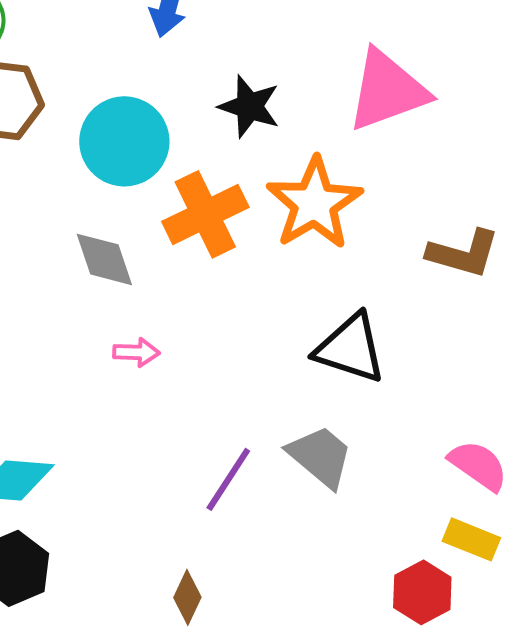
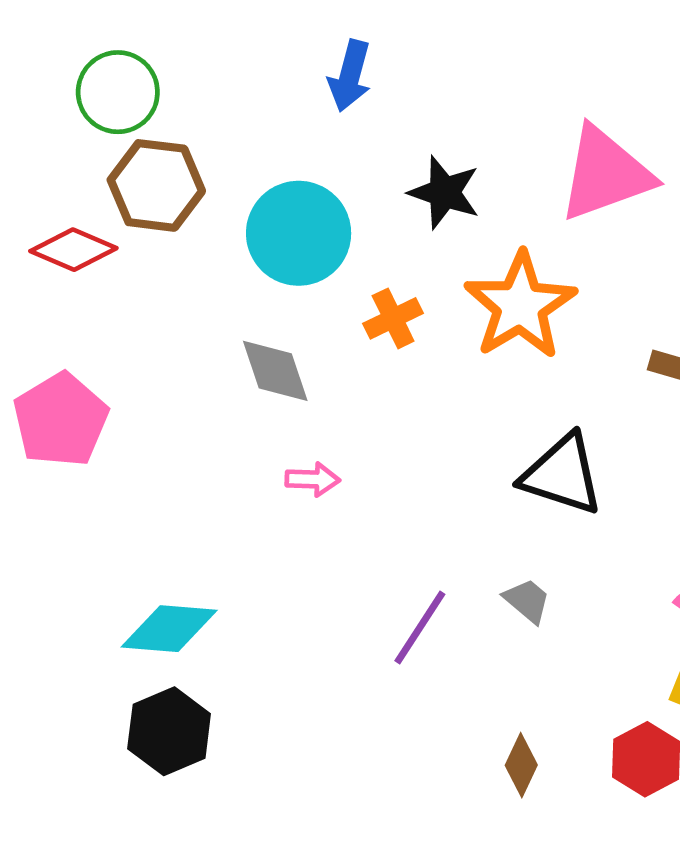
orange cross: (205, 214) -> (393, 318), size x0.6
gray trapezoid: (320, 456) -> (527, 601), size x0.6
brown diamond: (187, 597) -> (521, 765), moved

